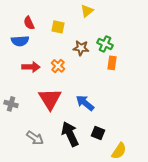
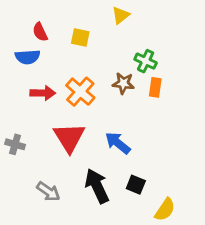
brown star: (81, 48) -> (123, 83), moved
orange cross: (58, 66) -> (80, 92), size x1.5

